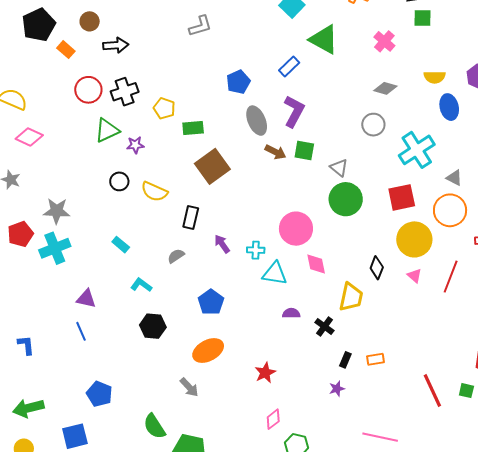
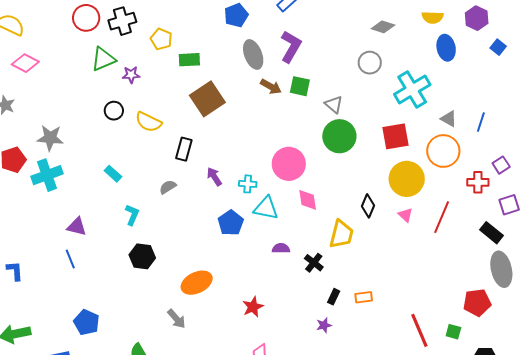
cyan L-shape: (141, 285) -> (132, 215), turned 75
blue pentagon: (211, 302) -> (231, 223), moved

